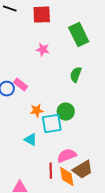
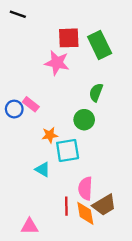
red square: (42, 15) -> (69, 38), moved
pink star: (43, 50) -> (57, 63), size x1.5
green circle: (66, 112) -> (84, 120), moved
pink semicircle: (67, 156) -> (85, 188), turned -66

